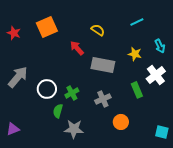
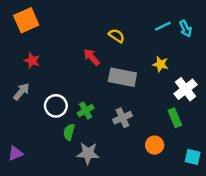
orange square: (47, 27) -> (26, 20), moved
red star: (14, 33) -> (32, 61), moved
cyan arrow: (160, 46) -> (185, 29), moved
gray arrow: (18, 77) -> (21, 92), size x0.7
green rectangle: (137, 90) -> (175, 118), moved
orange circle: (121, 122) -> (155, 145), moved

